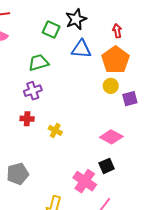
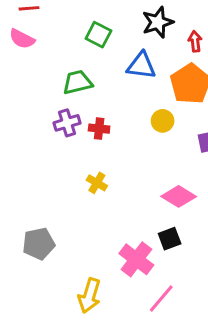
black star: (76, 19) -> (158, 22), moved
yellow circle: (111, 86) -> (163, 121), moved
red cross: (27, 119) -> (99, 129), moved

